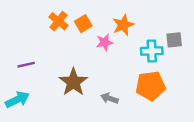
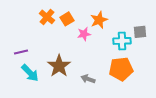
cyan arrow: (17, 100) -> (30, 73), moved, turned 72

